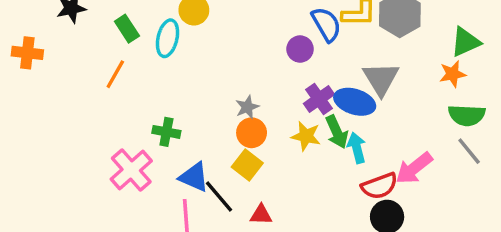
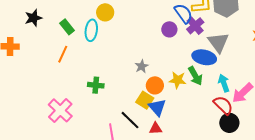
purple cross: (319, 99) -> (195, 26), moved
orange circle: (252, 133) -> (155, 85), moved
cyan arrow: (357, 148) -> (224, 83), moved
pink cross: (131, 170) -> (60, 110), moved
blue triangle: (194, 177) -> (157, 107), moved, turned 30
red semicircle: (379, 186) -> (223, 105), turned -110

